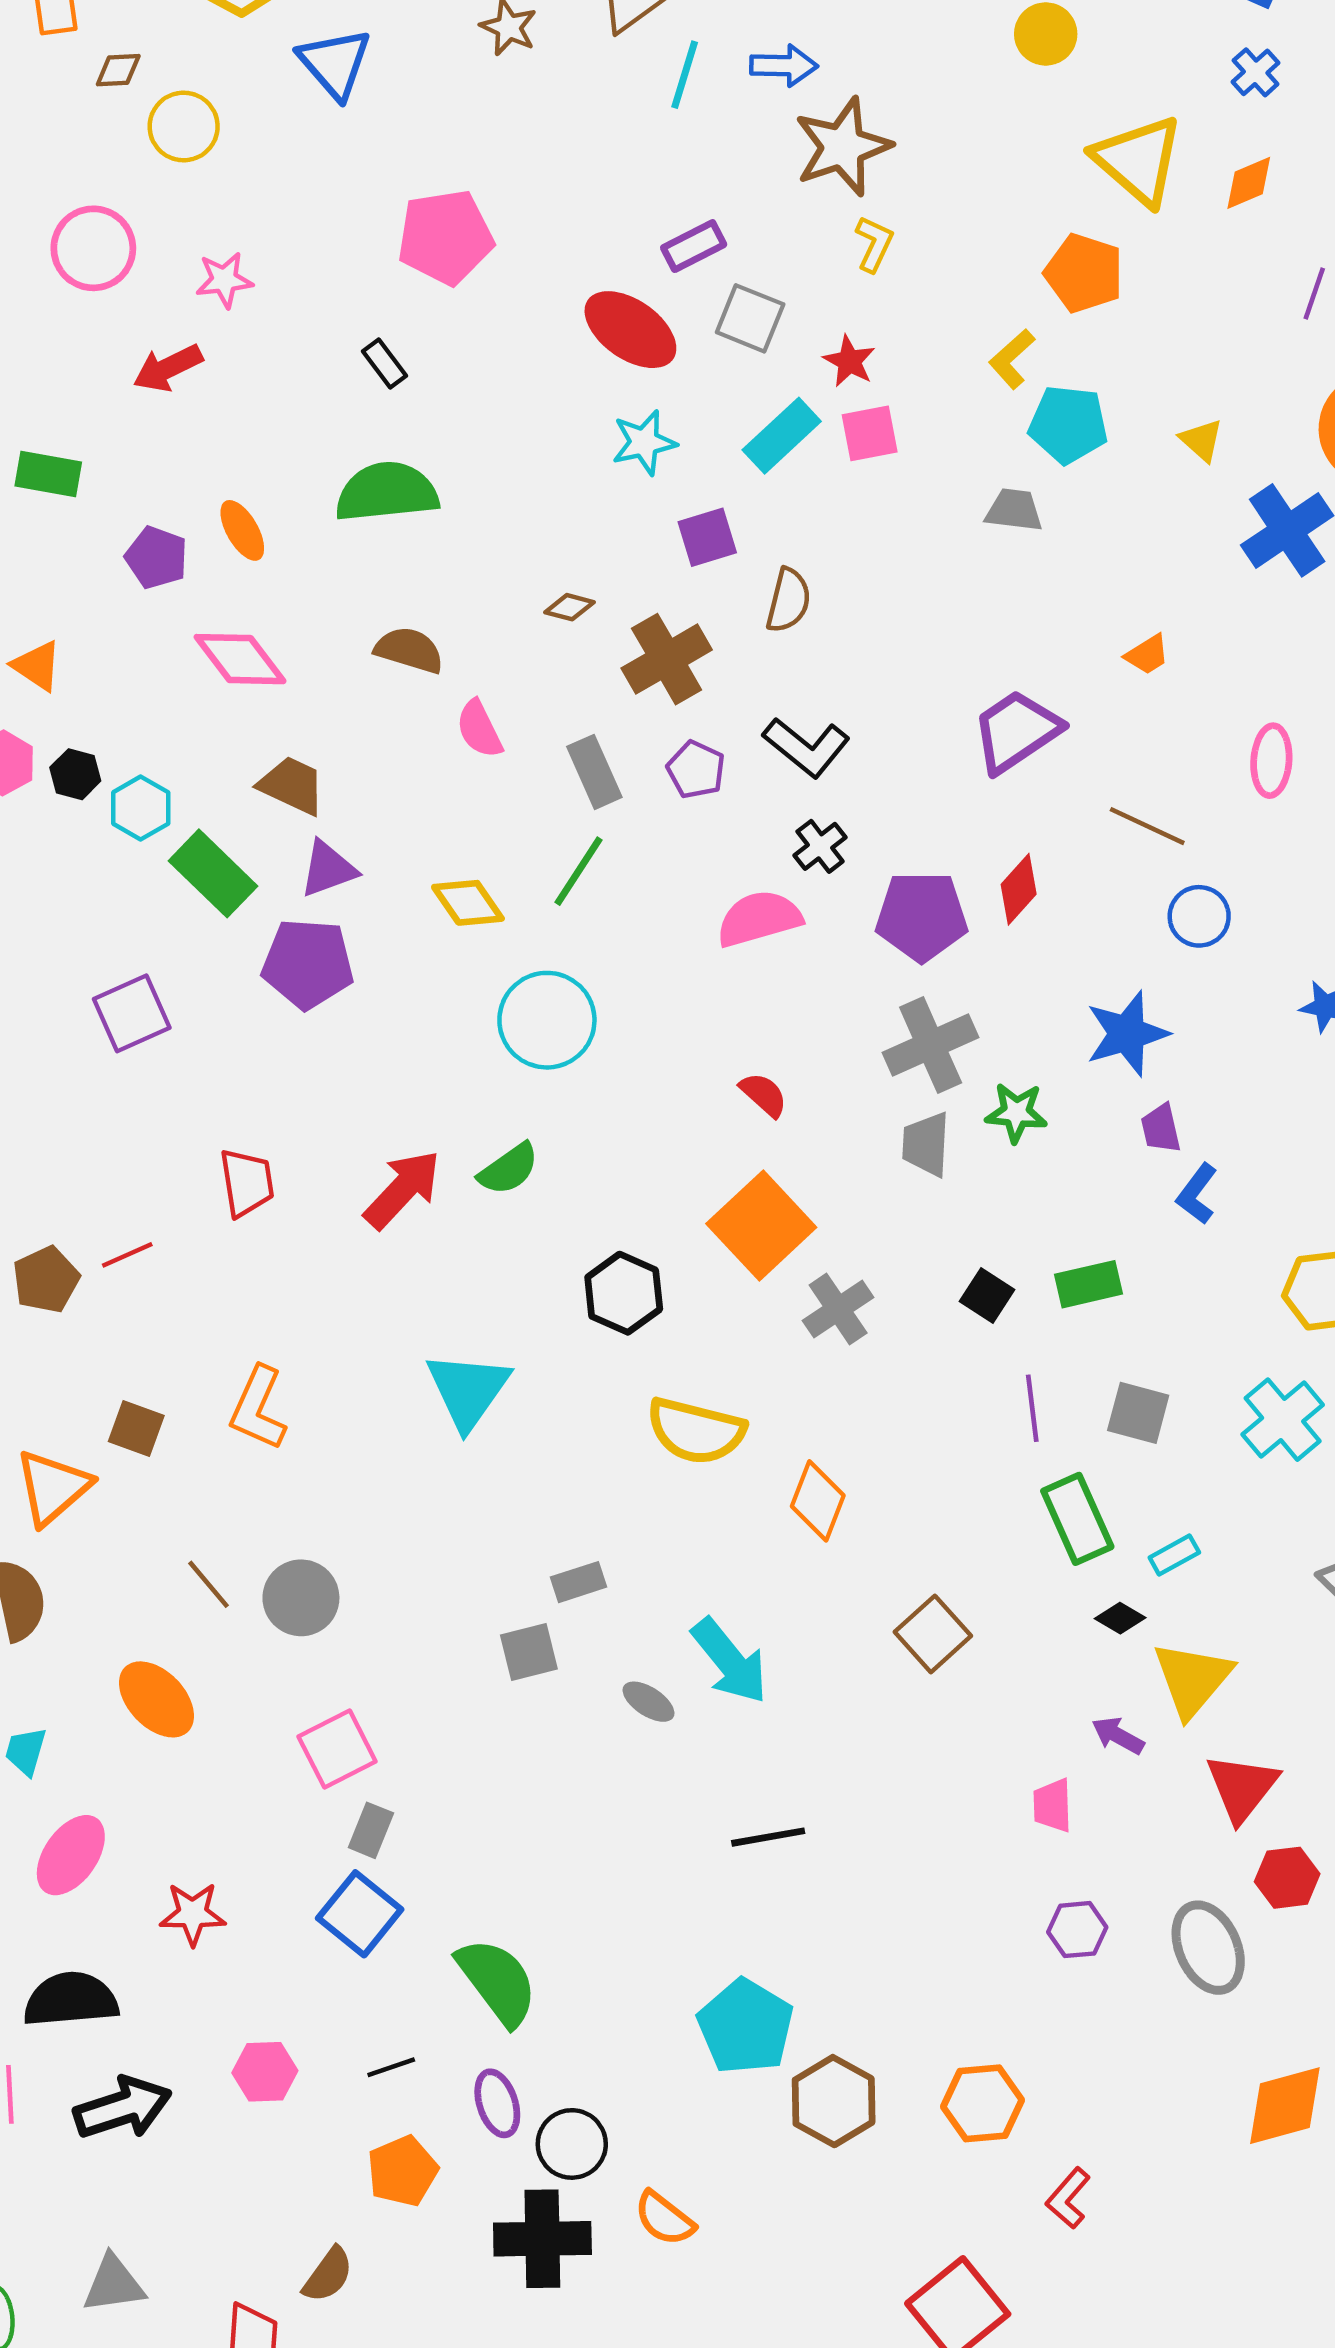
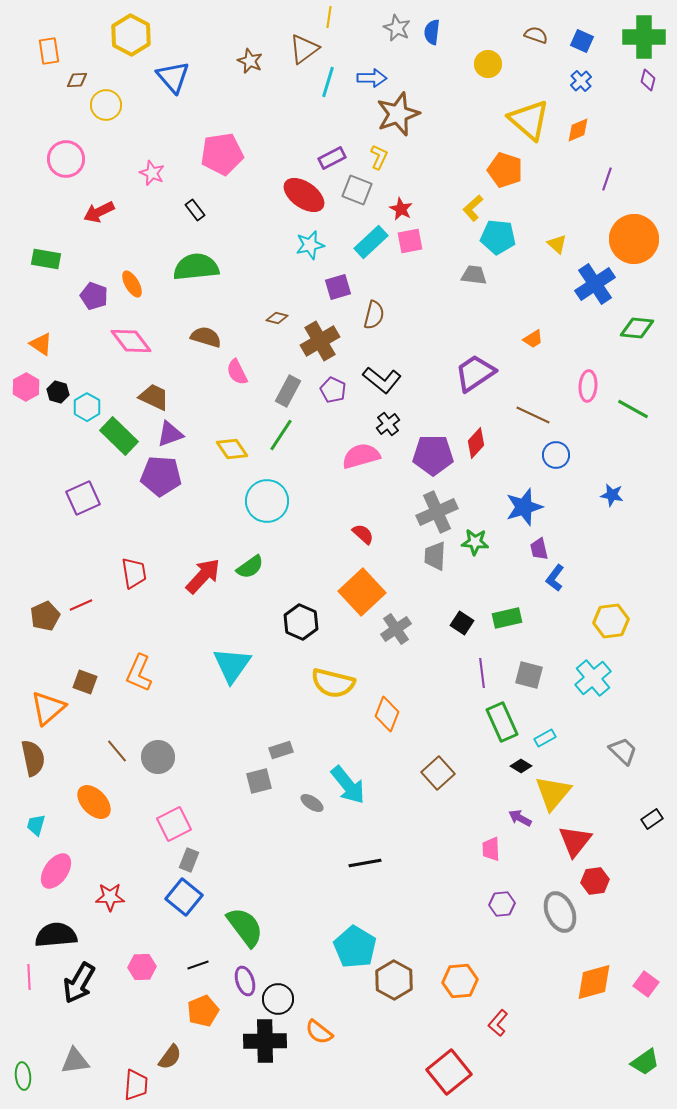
yellow L-shape: (874, 244) -> (379, 157), moved
pink star: (224, 280) -> (152, 173), moved, turned 30
gray rectangle: (594, 772) -> (288, 391), turned 52
black arrow: (123, 2108) -> (79, 983), turned 138

